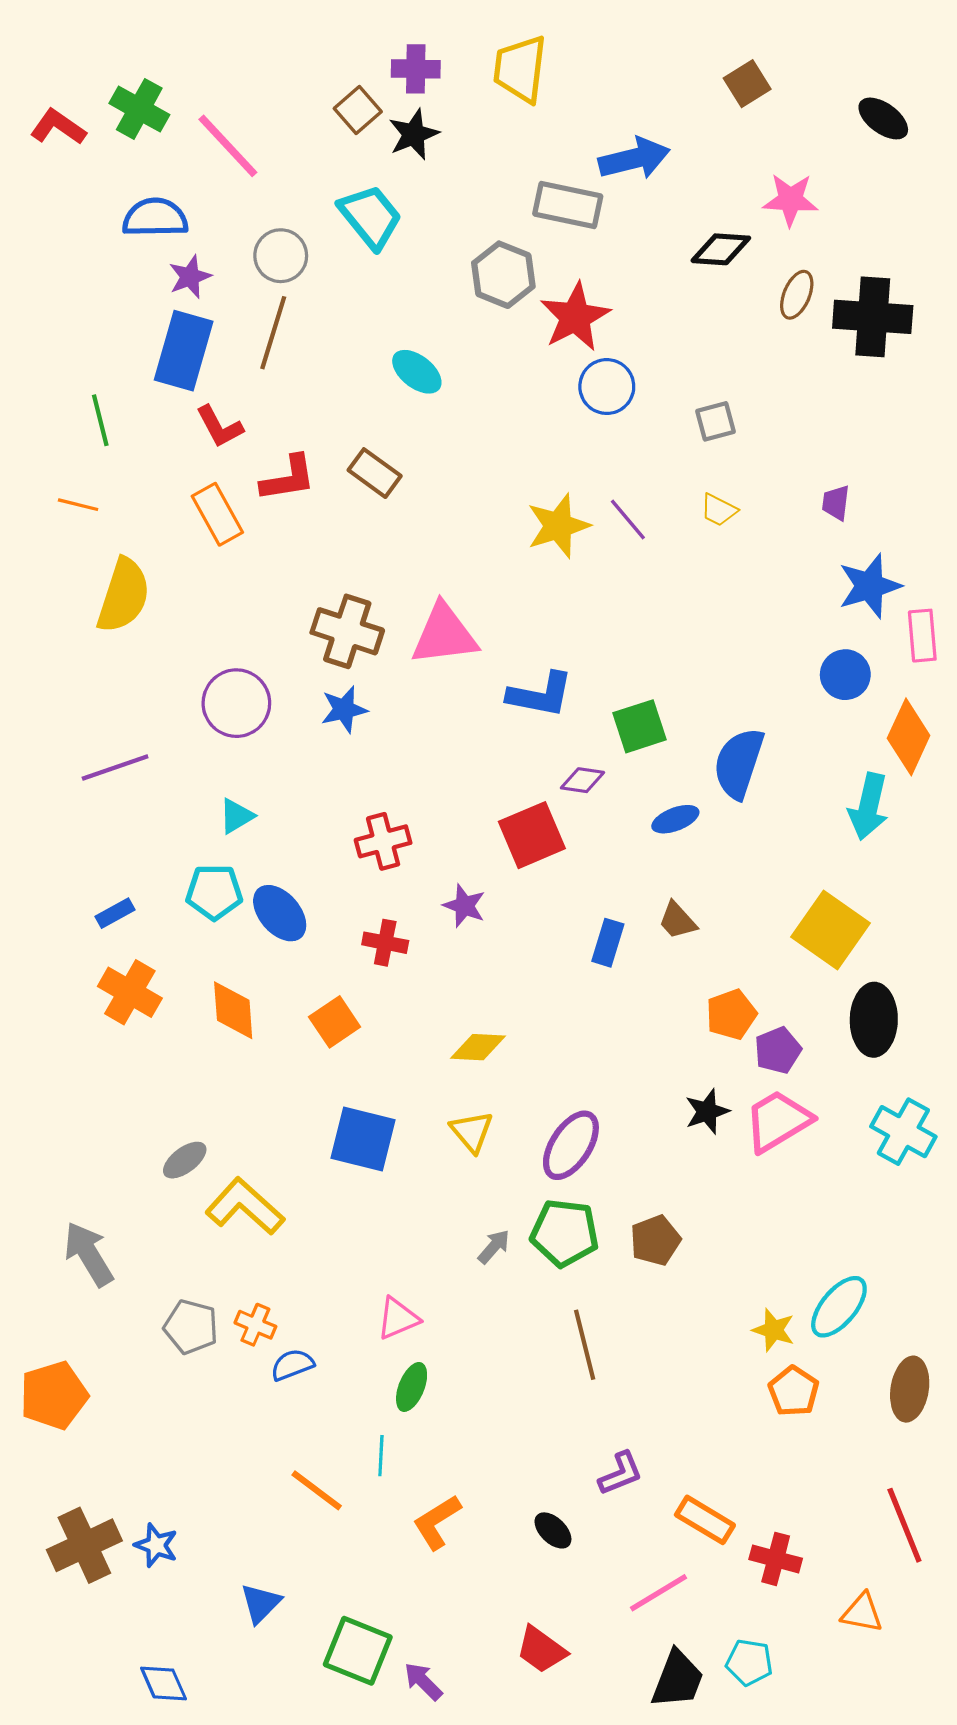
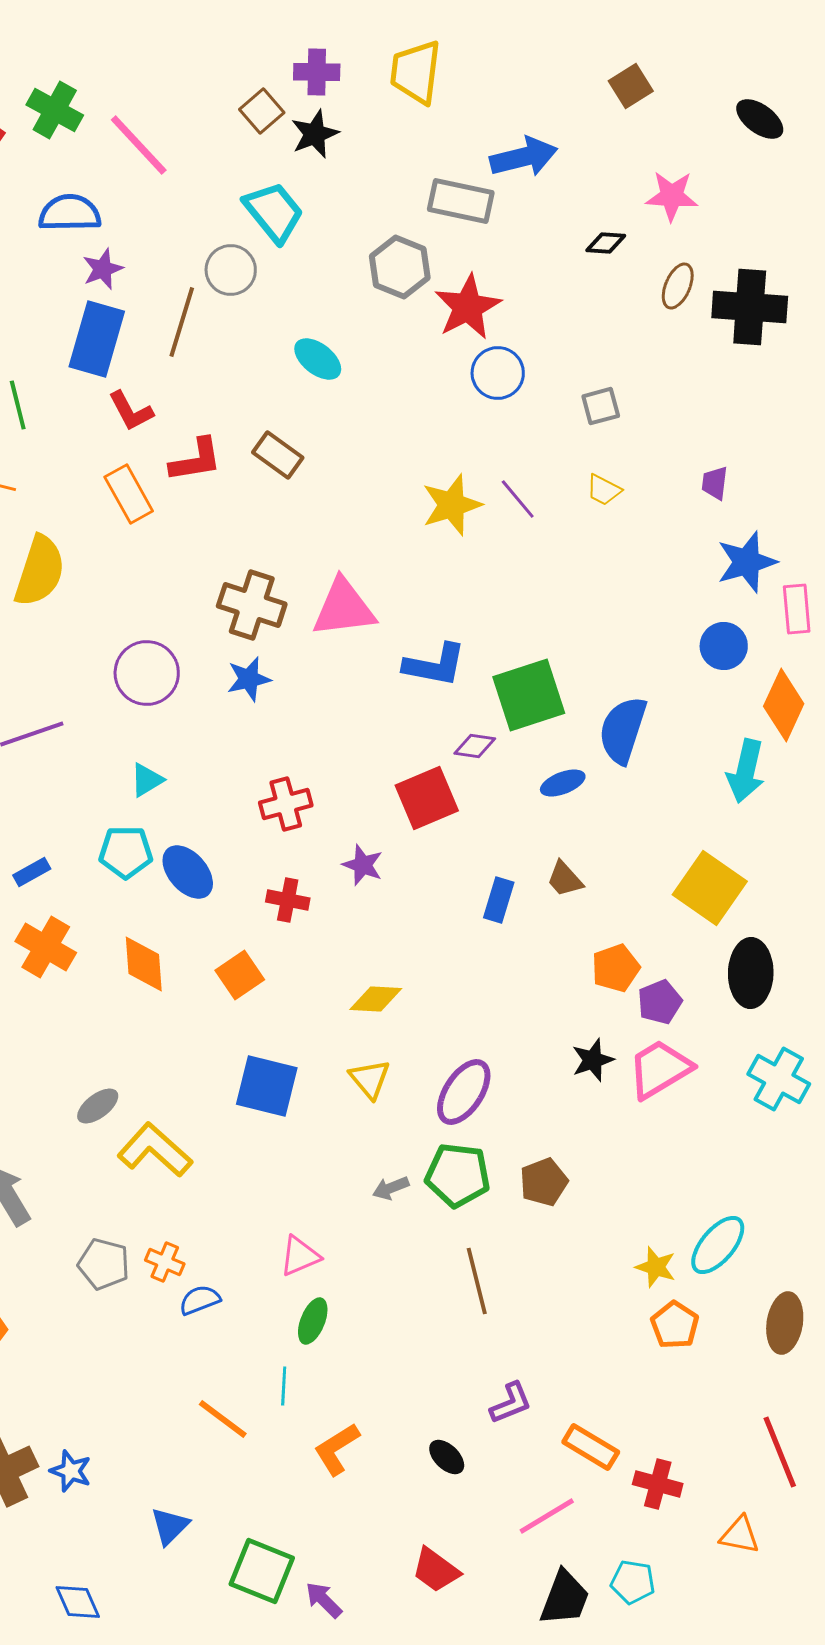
black diamond: (721, 249) -> (606, 243), size x0.7
gray circle: (281, 256) -> (231, 270), moved
green square: (640, 726) -> (529, 695), size x1.4
gray arrow: (494, 1247) -> (391, 1188), turned -153

